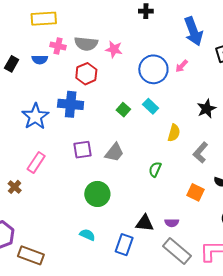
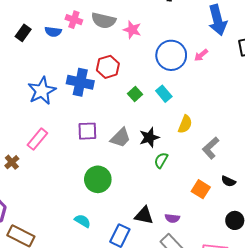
red hexagon: (86, 74) -> (108, 67), moved
black star: (207, 109) -> (149, 137), moved

